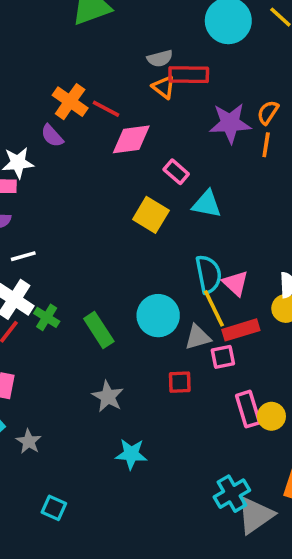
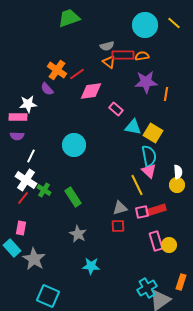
red line: (106, 109) -> (77, 74), turned -63
orange semicircle: (268, 112) -> (142, 56), moved, turned 48
yellow square: (151, 215) -> (153, 133), moved
white line: (23, 256) -> (31, 156), turned -48
cyan semicircle: (209, 274) -> (149, 156), moved
cyan circle: (158, 316) -> (74, 145), moved
red rectangle: (241, 330) -> (156, 210), moved
gray triangle: (198, 337) -> (120, 208), moved
gray star: (29, 441) -> (34, 259), size x1.6
cyan square: (54, 508) -> (48, 296), size x1.6

